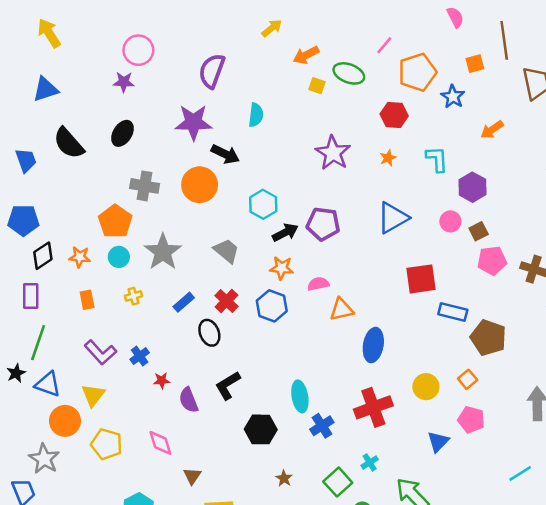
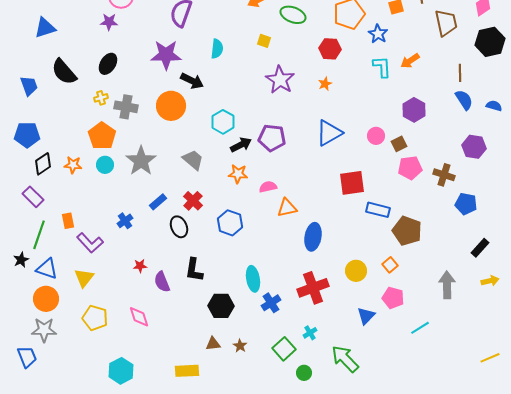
yellow square: (317, 86) -> (264, 41), moved
cyan L-shape: (437, 159) -> (382, 67), moved
purple hexagon: (472, 187) -> (414, 110), moved
purple rectangle: (31, 296) -> (33, 197), turned -45
yellow cross: (134, 296) -> (101, 98), moved
orange rectangle: (87, 300) -> (68, 221), moved
blue hexagon: (272, 306) -> (230, 223), moved
blue cross: (140, 356) -> (125, 221), moved
black L-shape: (228, 385) -> (194, 270), turned -50
orange circle: (65, 421) -> (46, 299), moved
gray star: (44, 459) -> (44, 330), turned -30
cyan line: (520, 473) -> (420, 328), moved
brown triangle: (192, 476) -> (213, 344), moved, turned 49

